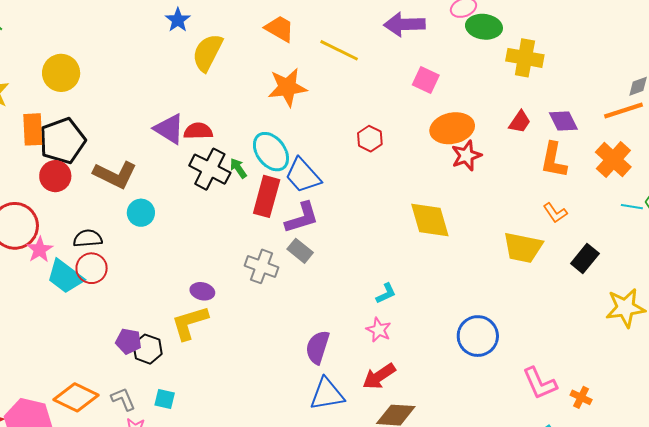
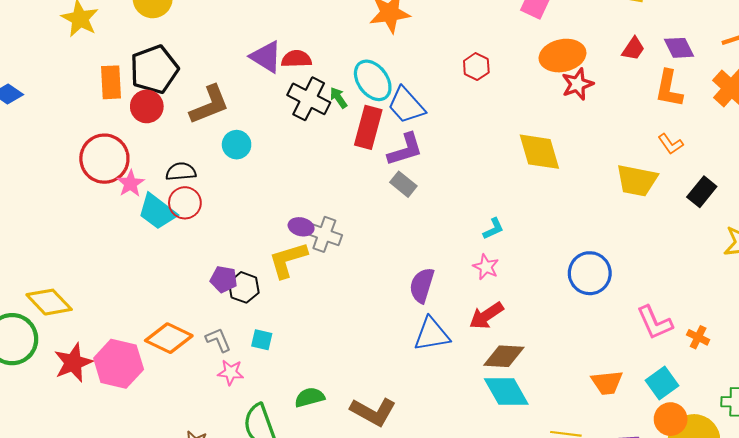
orange rectangle: (33, 129) -> (111, 82), moved
brown L-shape: (115, 175) -> (209, 105), turned -48
gray cross: (261, 266) -> (324, 234), moved

